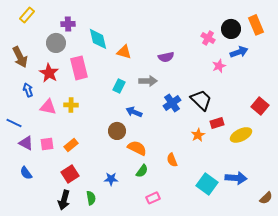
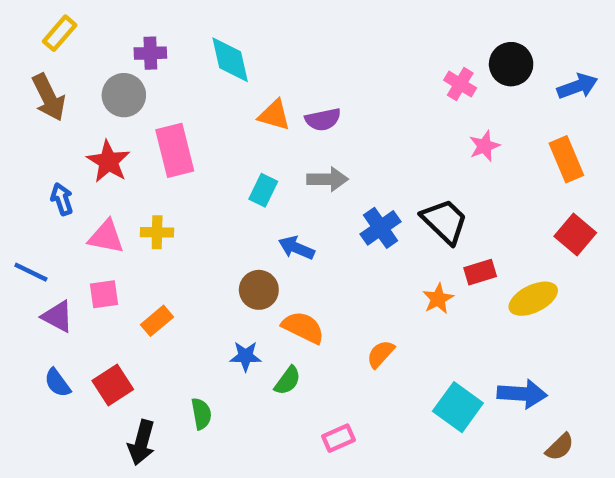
orange rectangle: (256, 25) -> (566, 159), moved
cyan diamond: (98, 39) -> (230, 60), moved
blue arrow: (239, 52) -> (577, 86), moved
brown arrow: (20, 57) -> (49, 97), moved
purple semicircle: (166, 57) -> (323, 119), moved
pink square: (47, 144) -> (104, 294), moved
orange semicircle: (172, 160) -> (381, 354), turned 64
green semicircle: (142, 171) -> (288, 381), moved
red square: (70, 174) -> (113, 385), moved
blue star: (111, 179) -> (246, 356), moved
green semicircle: (91, 198) -> (201, 414), moved
brown semicircle: (266, 198) -> (560, 447), moved

